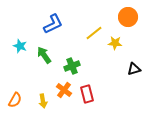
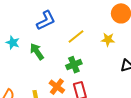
yellow line: (94, 33) -> (76, 37), moved
green cross: (72, 66) -> (74, 65), moved

